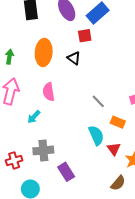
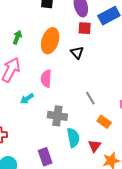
red square: (85, 36) -> (85, 28), moved
cyan semicircle: (96, 135) -> (73, 138), moved
gray cross: (43, 150) -> (57, 116), moved

